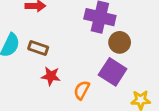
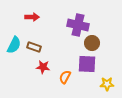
purple square: (113, 72) -> (87, 64), turned -30

